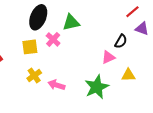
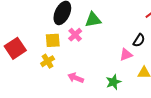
yellow cross: (34, 76) -> (48, 61), moved
green star: (97, 87) -> (113, 82), size x0.7

